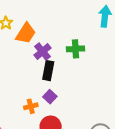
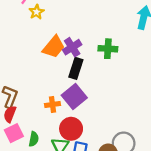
orange trapezoid: (26, 33) -> (54, 47), moved
purple square: (50, 97) -> (74, 97), size x1.6

